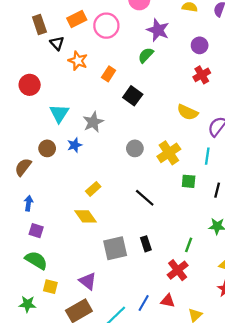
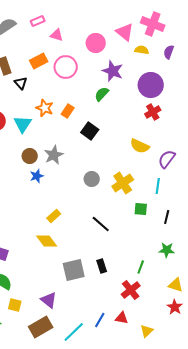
purple circle: (200, 45) -> (151, 85), size x1.6
orange star: (78, 61) -> (45, 108), moved
cyan triangle: (59, 113) -> (23, 124), moved
brown circle: (47, 148) -> (30, 156), moved

